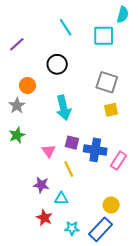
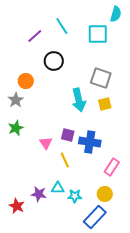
purple line: (17, 44) -> (35, 36), moved
cyan arrow: (63, 108) -> (79, 100), moved
pink rectangle: (118, 161) -> (112, 167), moved
purple star: (41, 185) -> (39, 194), moved
red star: (44, 218) -> (17, 206), moved
cyan star: (72, 228) -> (75, 196), moved

